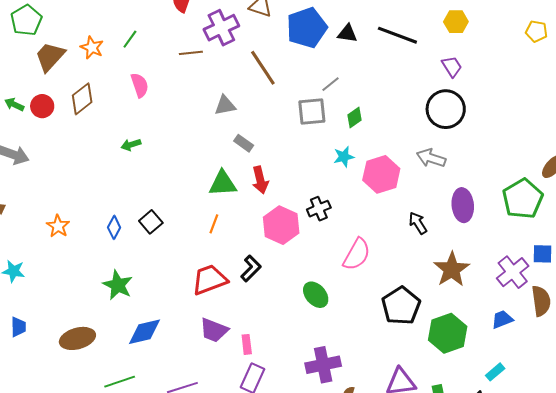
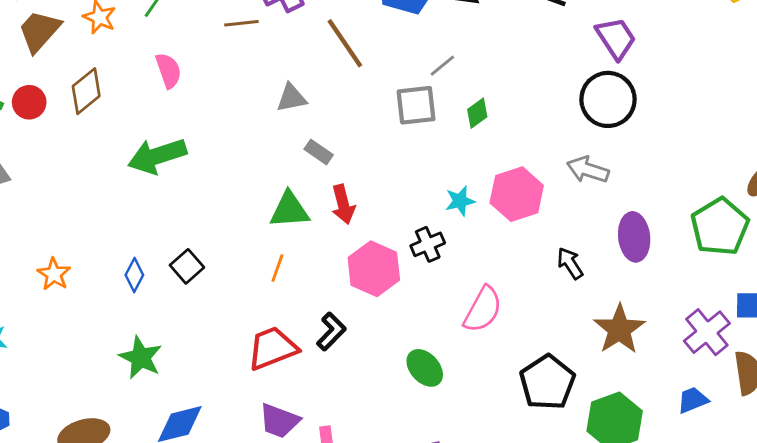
purple trapezoid: (452, 66) -> (616, 38), size x1.4
green arrow: (131, 145) -> (157, 156), size x2.0
cyan star: (344, 157) -> (460, 201), moved

